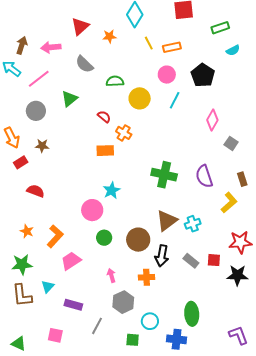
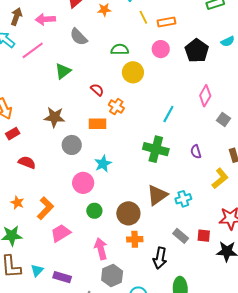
cyan semicircle: (233, 50) -> (228, 41), moved
green semicircle: (115, 81) -> (120, 49), moved
cyan line: (175, 100) -> (168, 114), moved
gray circle: (36, 111) -> (72, 145), moved
brown star: (42, 146) -> (54, 117), moved, size x1.5
purple semicircle: (204, 176) -> (196, 152), size x0.6
black arrow: (162, 256) -> (160, 258), moved
pink arrow: (111, 275) -> (101, 249), size x1.5
orange cross: (146, 277) -> (135, 239), moved
cyan triangle: (48, 287) -> (37, 270), moved

